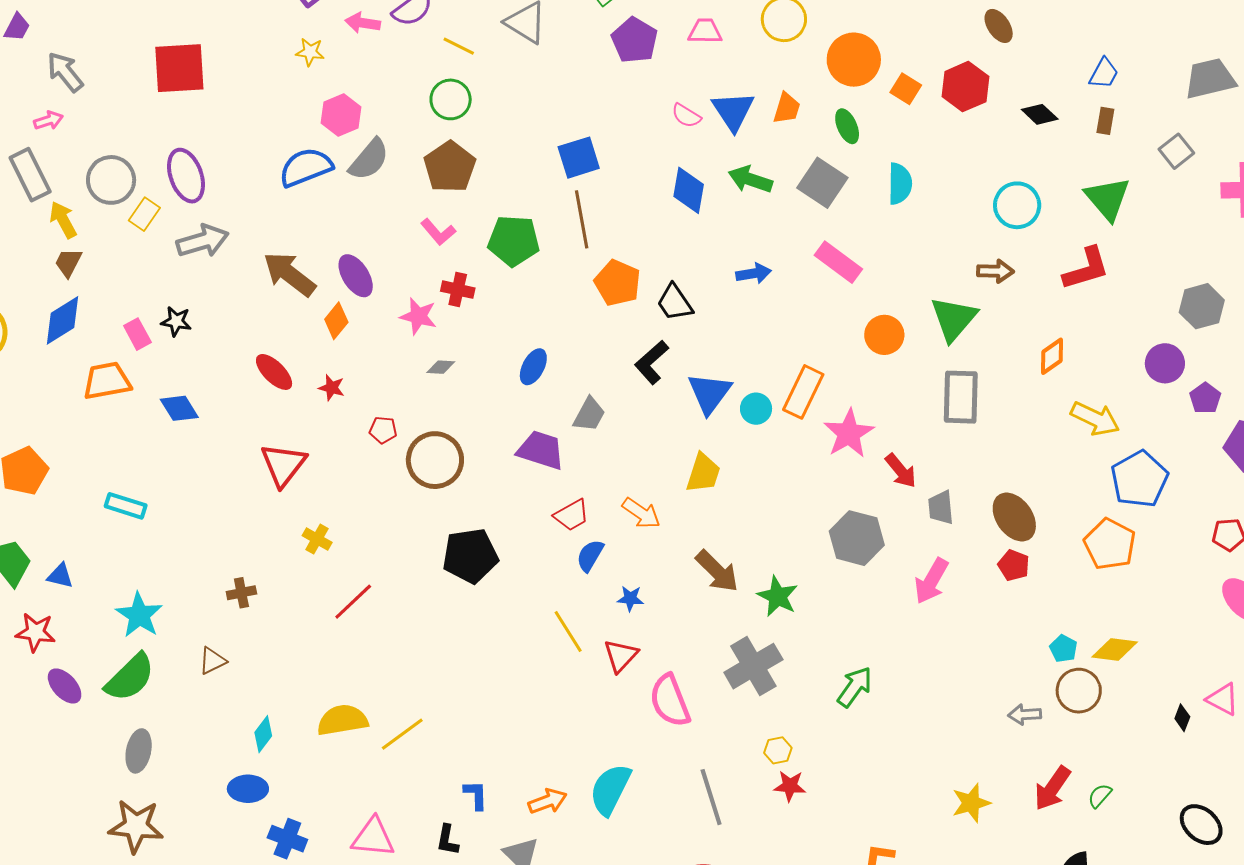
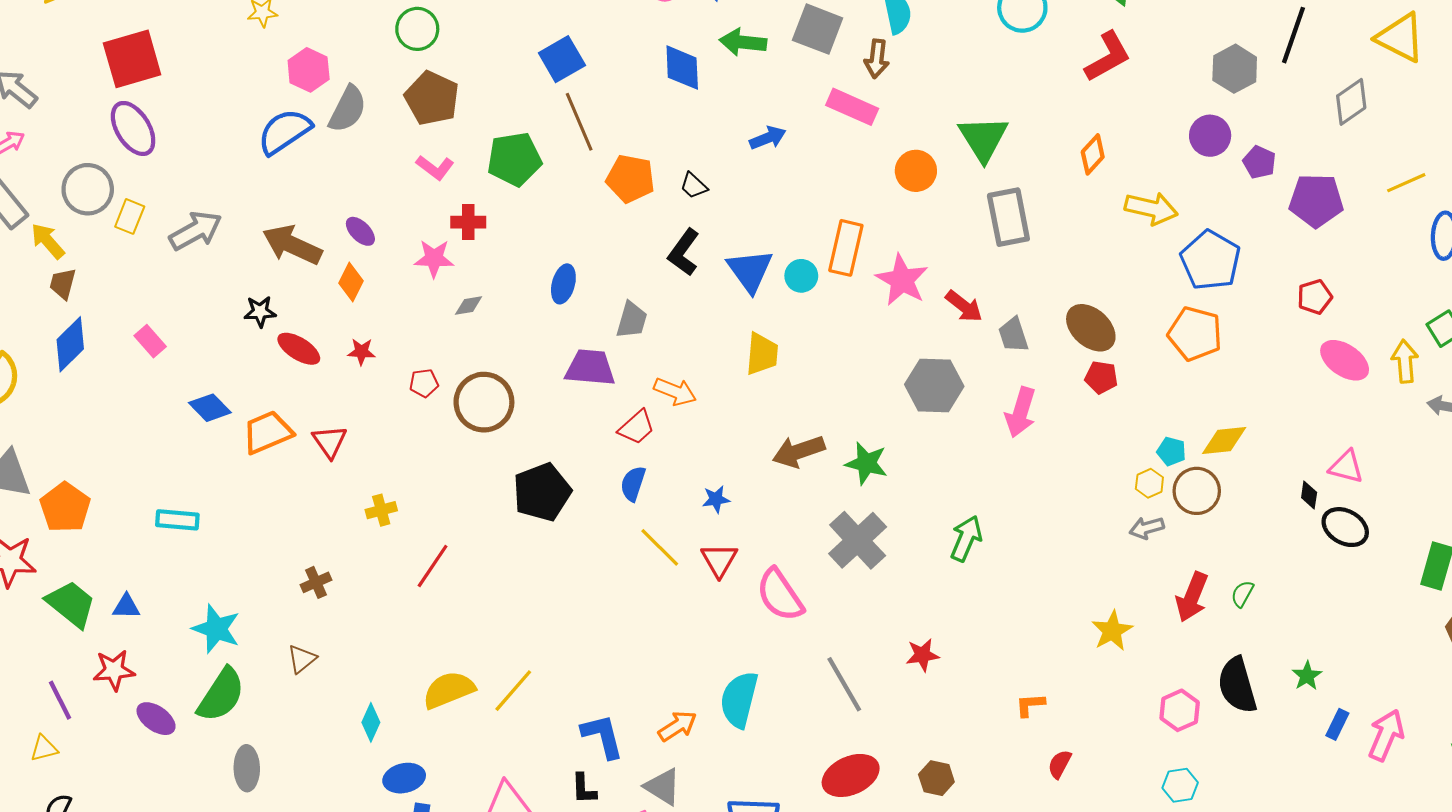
purple ellipse: (186, 176) -> (133, 128), moved
brown arrow: (995, 271) -> (877, 59), moved, turned 108
purple ellipse: (356, 276) -> (360, 231), size x0.7
black trapezoid: (675, 303) -> (694, 186), size x0.7
black star: (176, 321) -> (260, 312), moved
orange trapezoid: (107, 381) -> (267, 432), moved
red triangle: (283, 465) -> (330, 442), size x0.7
orange arrow: (641, 513) -> (675, 392), moved
yellow cross: (317, 539) -> (381, 510), turned -32
blue semicircle: (590, 556) -> (633, 484), moved
brown arrow: (717, 571) -> (799, 451), turned 129
yellow hexagon: (778, 750) -> (1149, 483), moved
blue ellipse: (248, 789) -> (404, 778), moved
blue L-shape: (476, 795) -> (602, 736), size x1.5
black ellipse: (1201, 825) -> (1345, 527), moved

